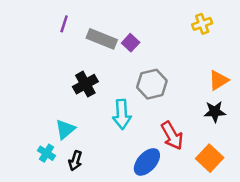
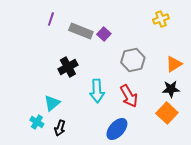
gray hexagon: (152, 84) -> (133, 60), moved
red arrow: (172, 136) -> (129, 96), moved
orange square: (210, 158) -> (167, 113), moved

